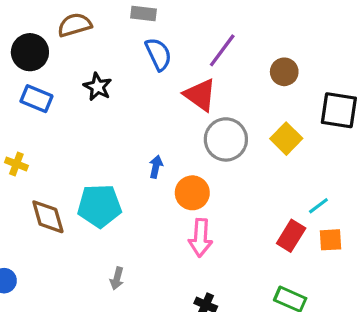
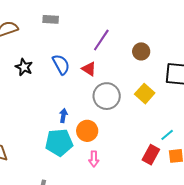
blue semicircle: (158, 54) -> (61, 64), moved
red triangle: (200, 95) -> (89, 69), size x0.7
cyan pentagon: (99, 206) -> (59, 142), moved
pink arrow: (200, 238) -> (94, 159), size x0.7

